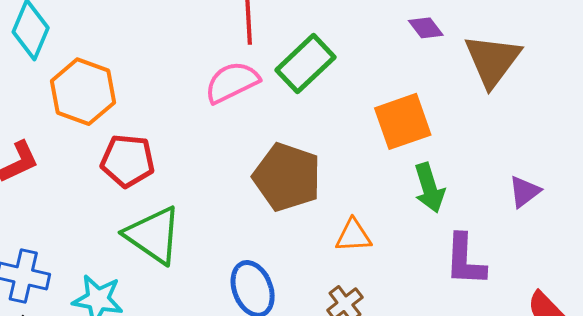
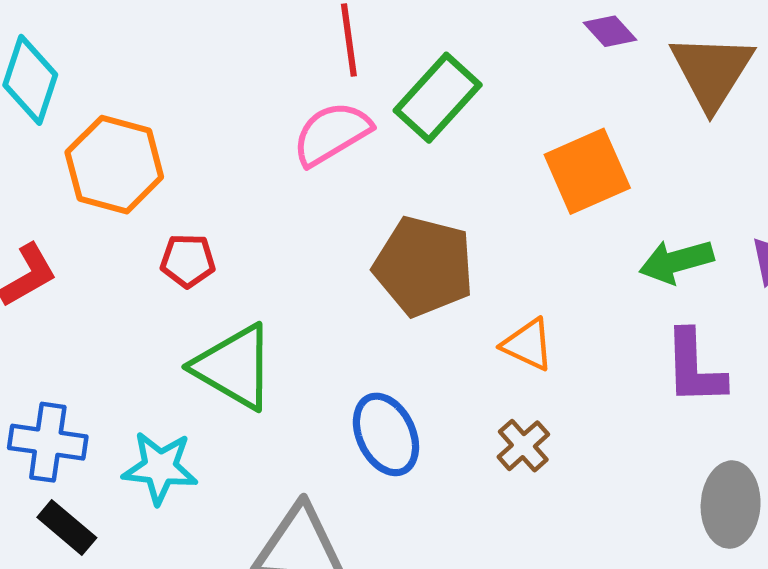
red pentagon: (128, 161) -> (188, 261), size x0.7
green arrow: (429, 188) -> (676, 261), moved, turned 96
orange triangle: (353, 236) -> (528, 345), turned 33

